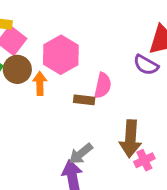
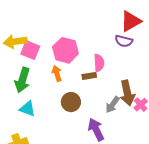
brown circle: (17, 69) -> (71, 102), moved
gray arrow: (81, 154) -> (112, 105), moved

